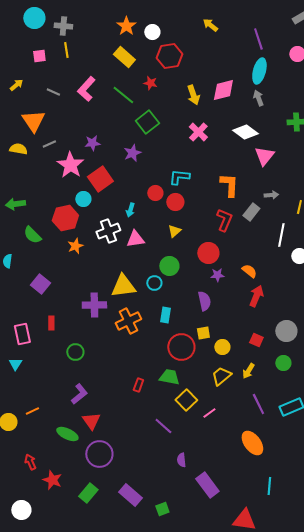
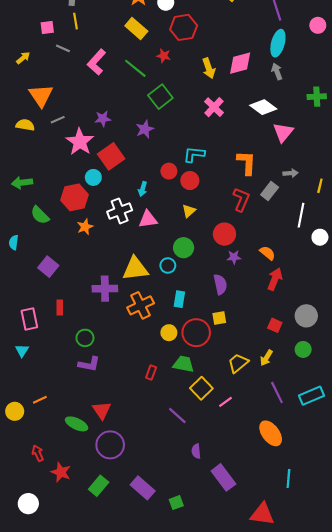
gray line: (53, 92) -> (63, 48), moved
yellow circle: (222, 347) -> (169, 333), moved
purple L-shape: (79, 394) -> (89, 364), moved, turned 50

